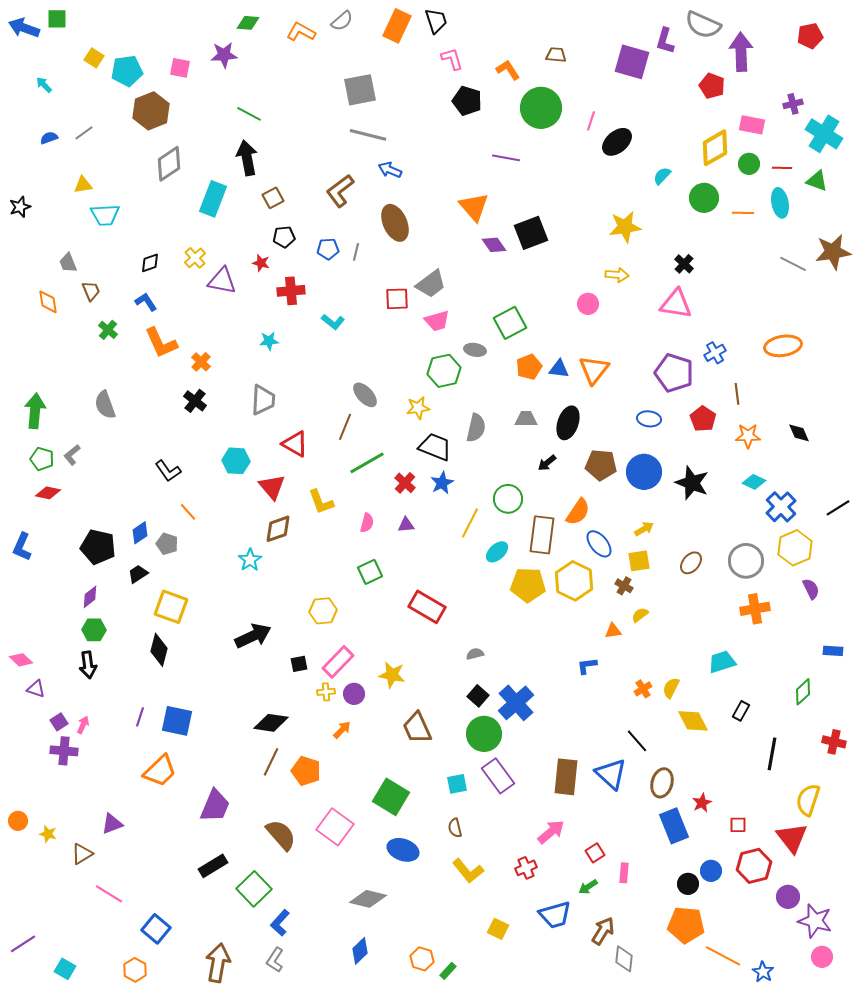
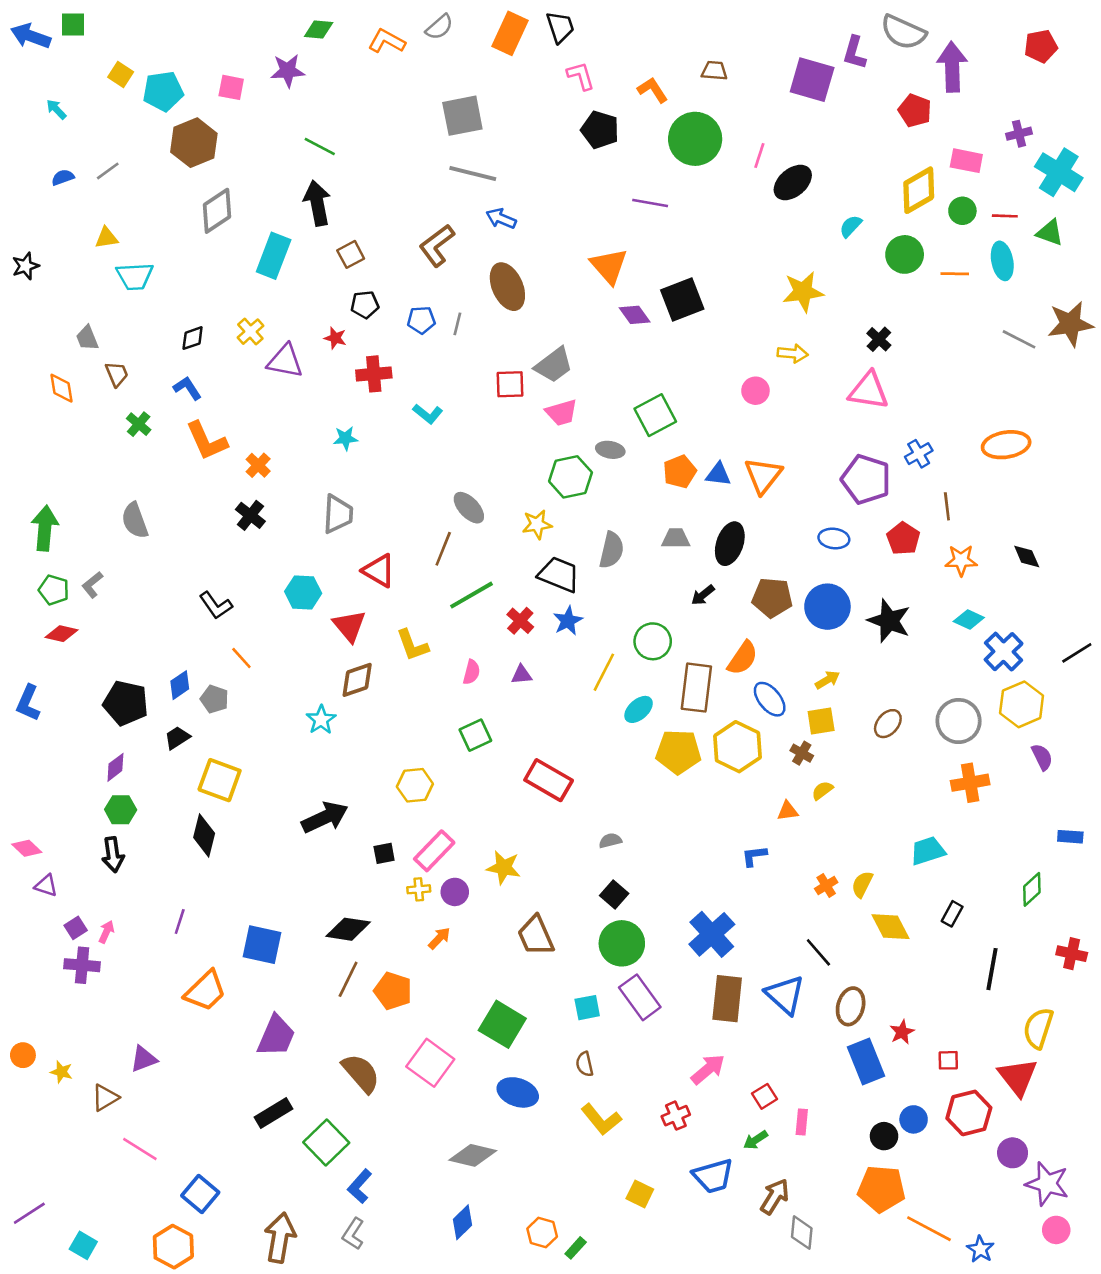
blue cross: (516, 703) -> (712, 934), moved
blue square: (177, 721) -> (262, 945), moved
orange hexagon: (135, 970) -> (173, 1247), size x1.4

